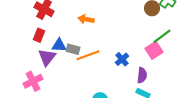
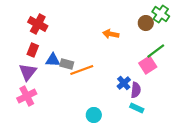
orange arrow: (86, 19) -> (111, 34), moved
purple triangle: (47, 57) -> (28, 72), moved
blue cross: (122, 59) -> (124, 83), moved

